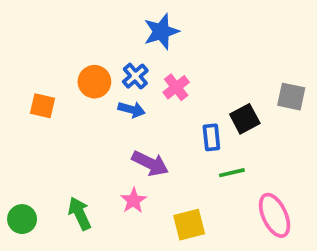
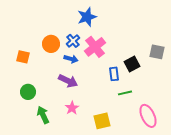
pink cross: (176, 87) -> (95, 47), size x1.5
purple arrow: (150, 163) -> (68, 81), moved
green circle: (22, 219) -> (28, 92), moved

